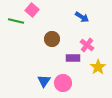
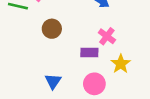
brown circle: (52, 39) -> (52, 29), moved
pink circle: (63, 83) -> (94, 84), moved

